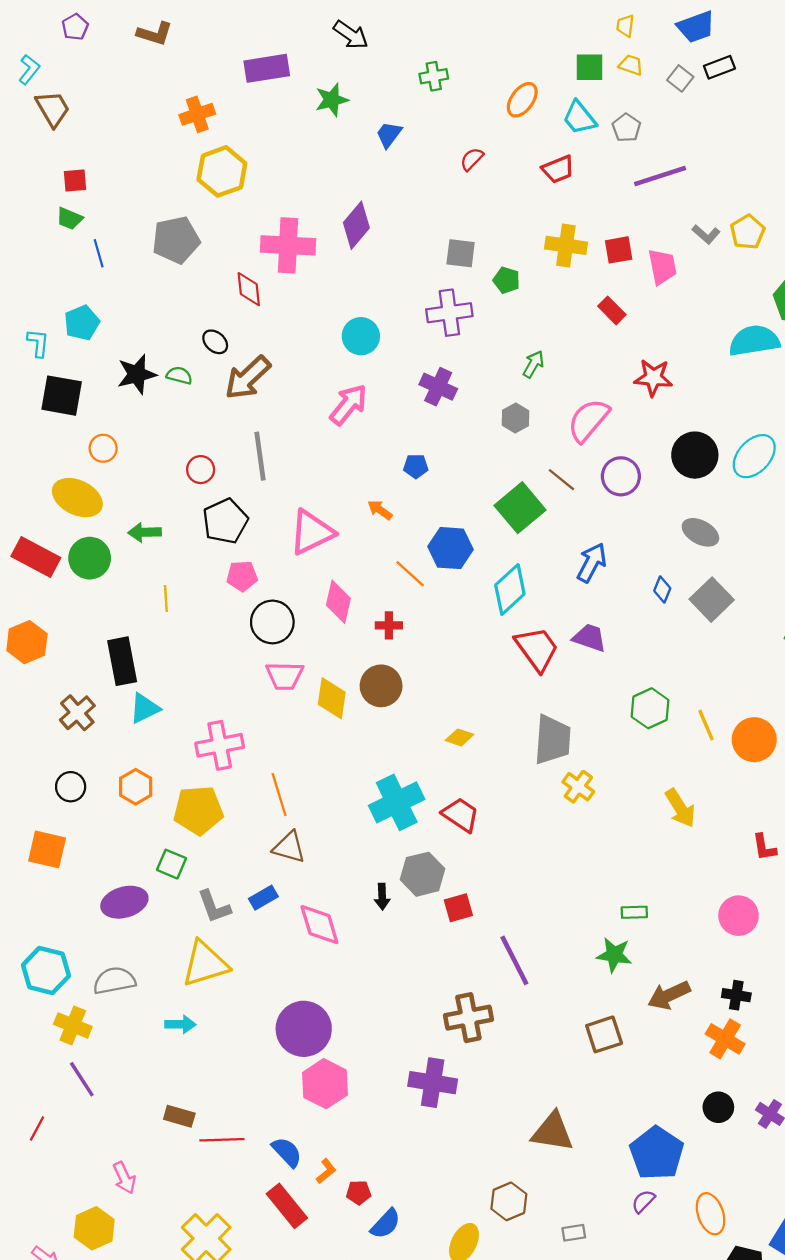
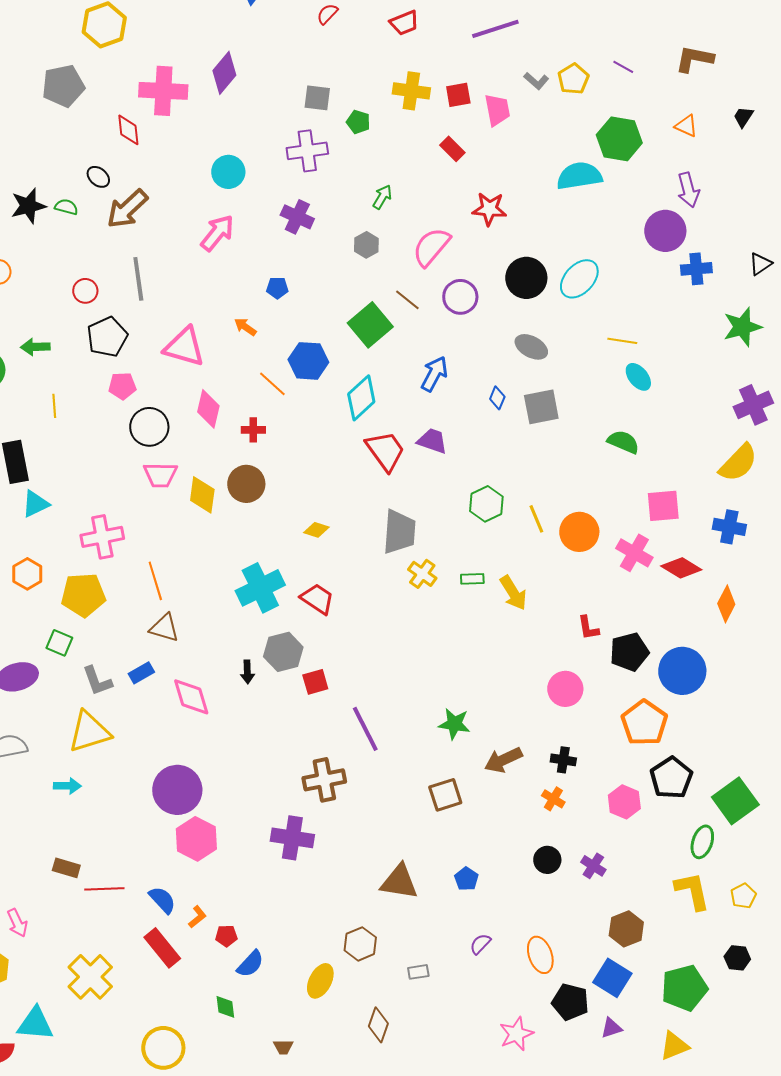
pink triangle: (312, 532) -> (184, 347), turned 42
gray square: (712, 600) -> (541, 407), turned 33
green rectangle: (634, 912) -> (472, 579), moved
orange cross: (725, 1039) -> (553, 799), size x0.7
blue pentagon: (657, 1153) -> (466, 879), moved, size x0.5

